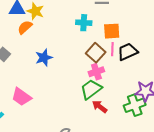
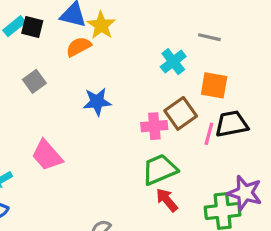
cyan cross: (84, 23) -> (173, 62), turned 35
pink line: (112, 49) -> (209, 134), moved
pink cross: (96, 72) -> (154, 126), moved

